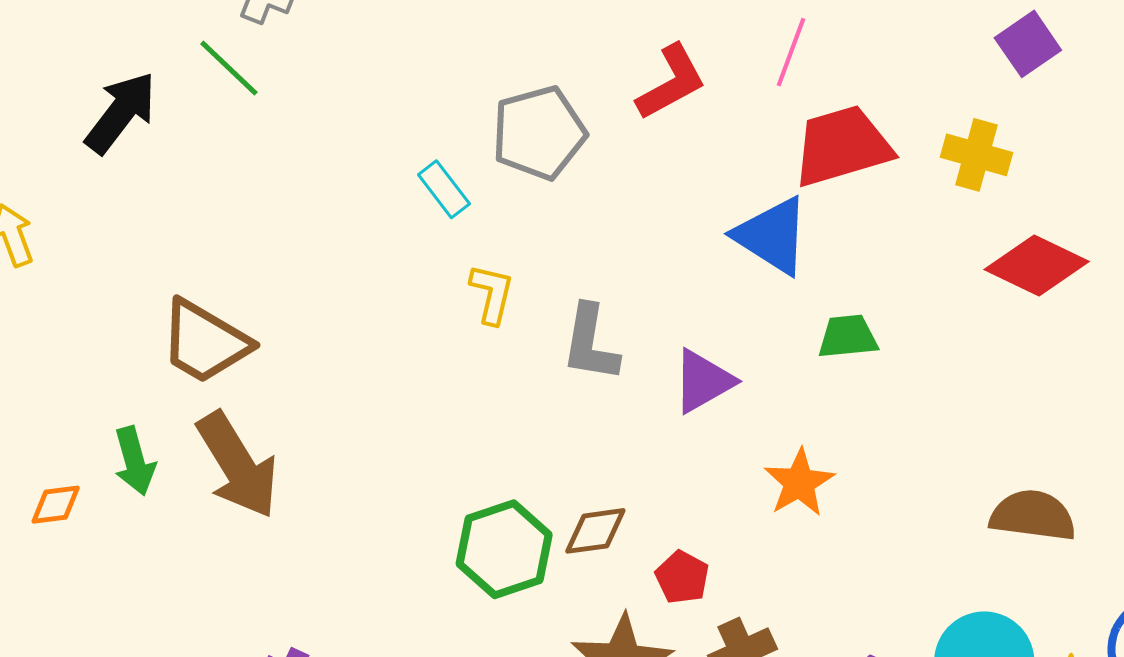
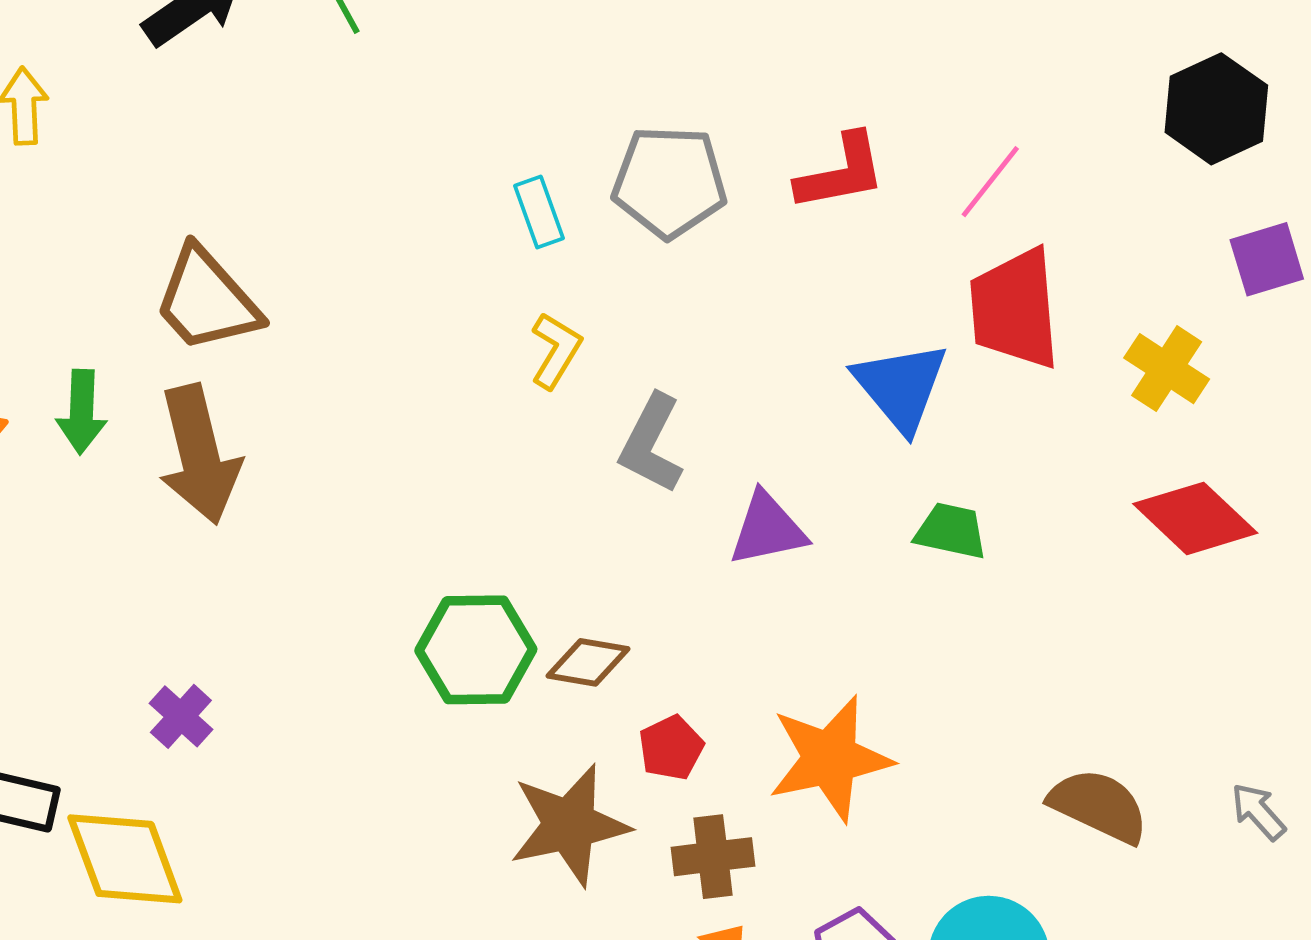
red trapezoid: (842, 146) -> (1015, 309), turned -96
orange star: (799, 483) -> (830, 758), moved, size x1.5

